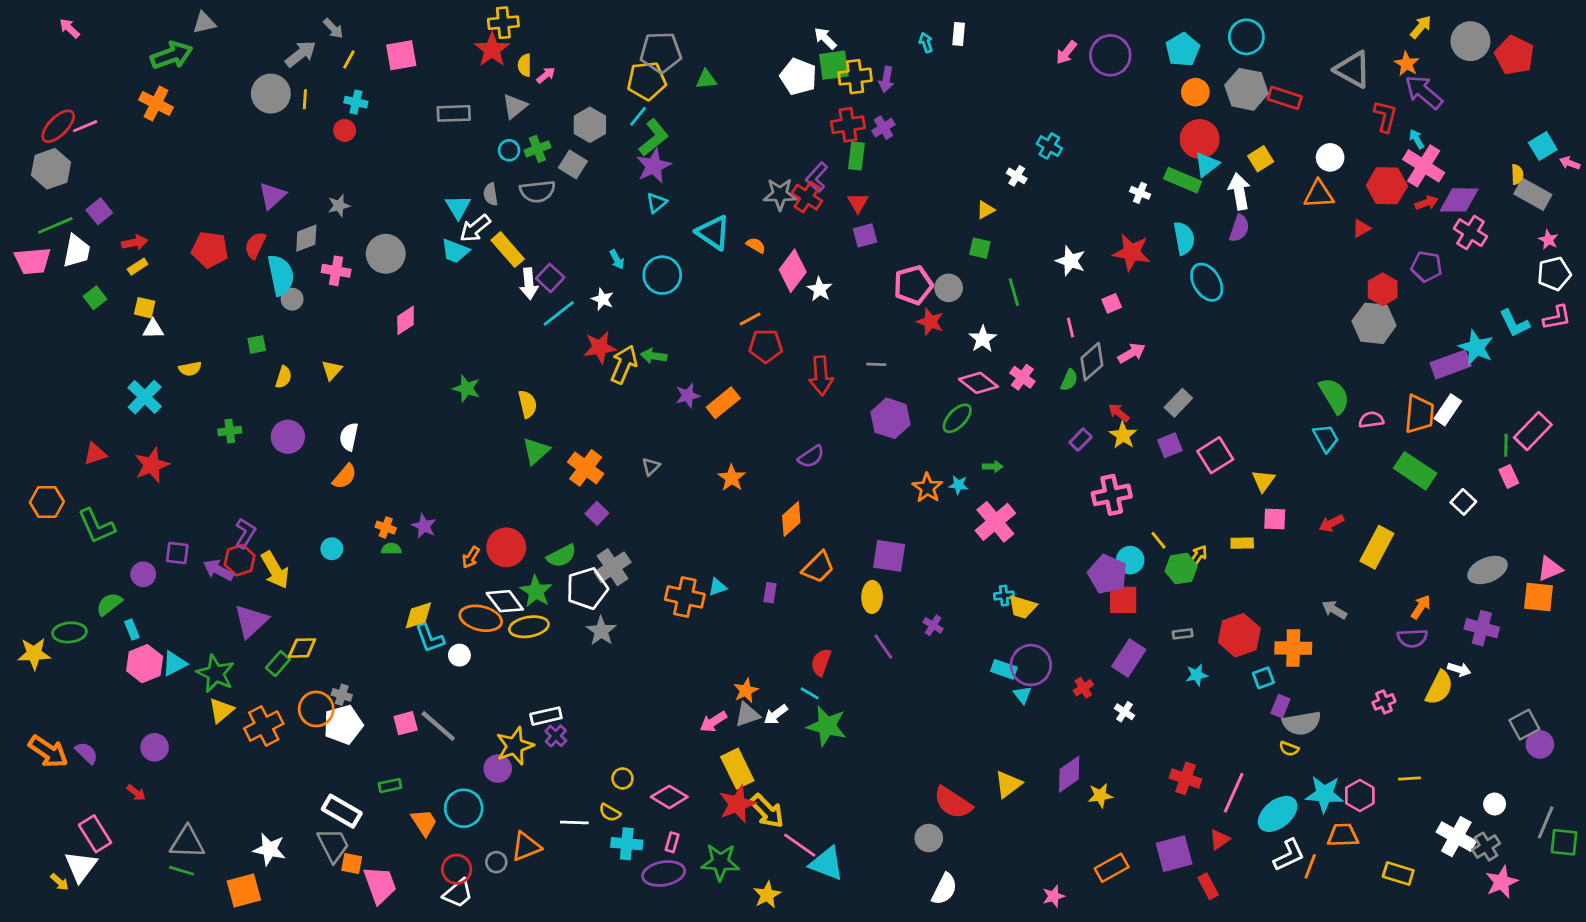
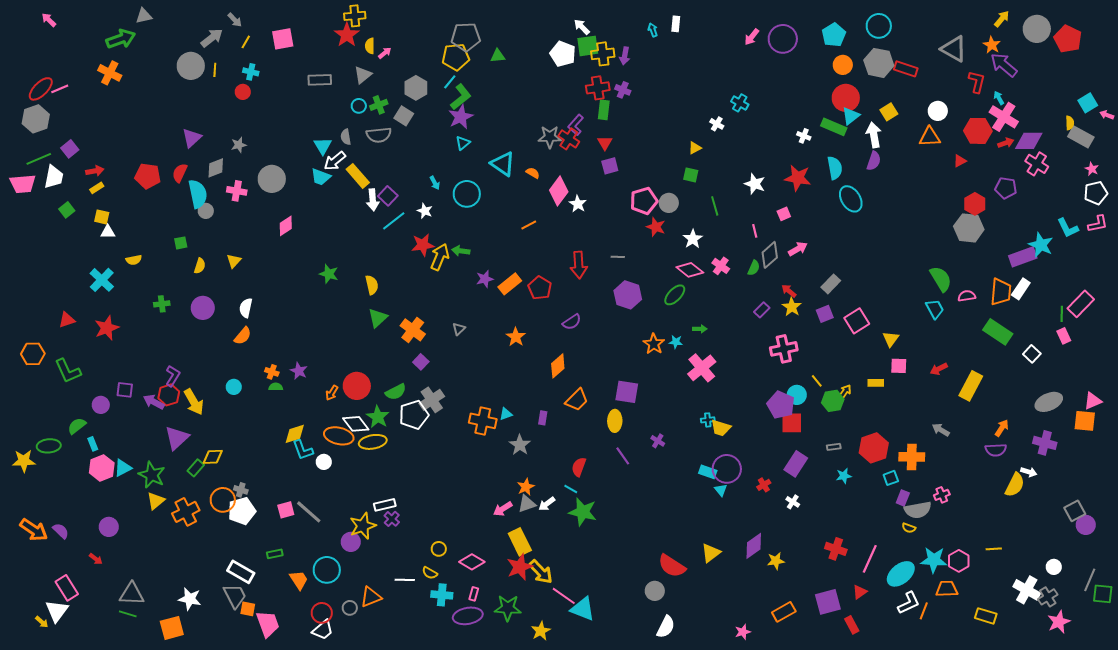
purple cross: (883, 128) -> (623, 90), turned -35
red pentagon: (766, 346) -> (540, 288), moved, turned 30
gray star: (601, 631) -> (520, 445), moved
pink cross: (1384, 702) -> (942, 495), moved

